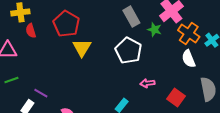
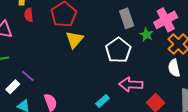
pink arrow: (147, 83) -> (131, 84), size x1.6

